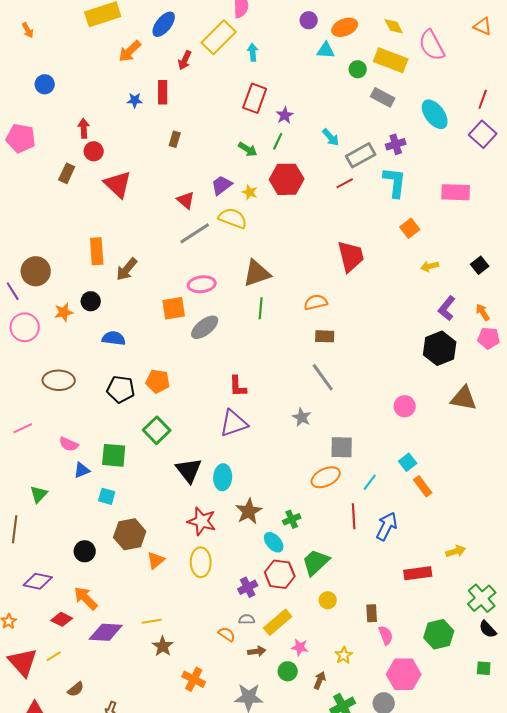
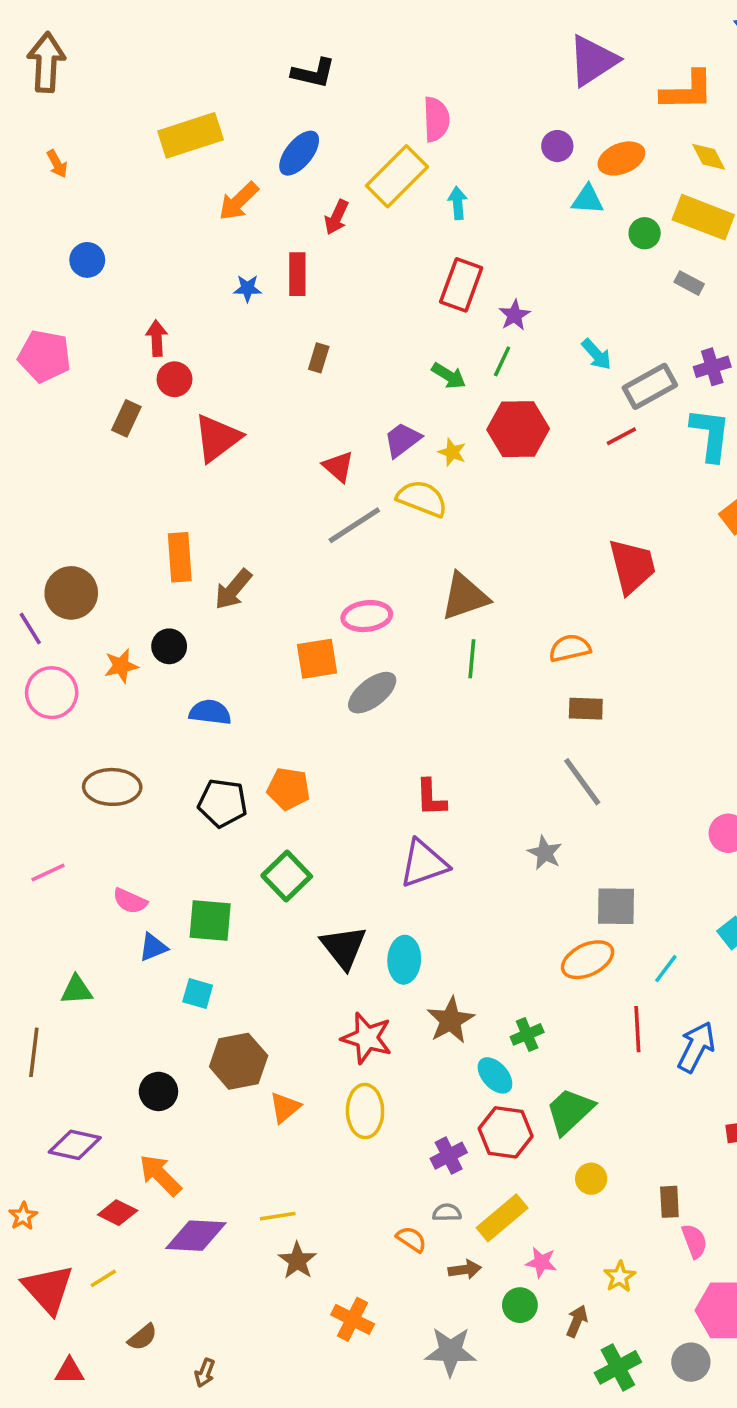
gray rectangle: (383, 97) -> (689, 283), size x0.7
red triangle: (118, 184) -> (217, 438), turned 40
green triangle: (39, 494) -> (77, 990), turned 42

